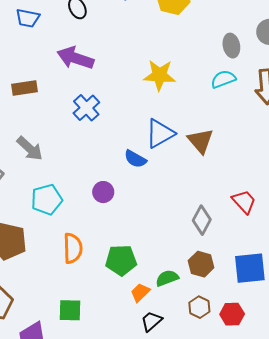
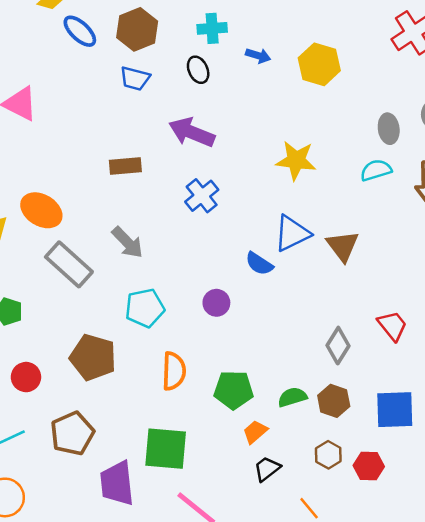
green semicircle: (167, 278) -> (292, 397), moved
green square: (70, 310) -> (166, 449), size x1.5

